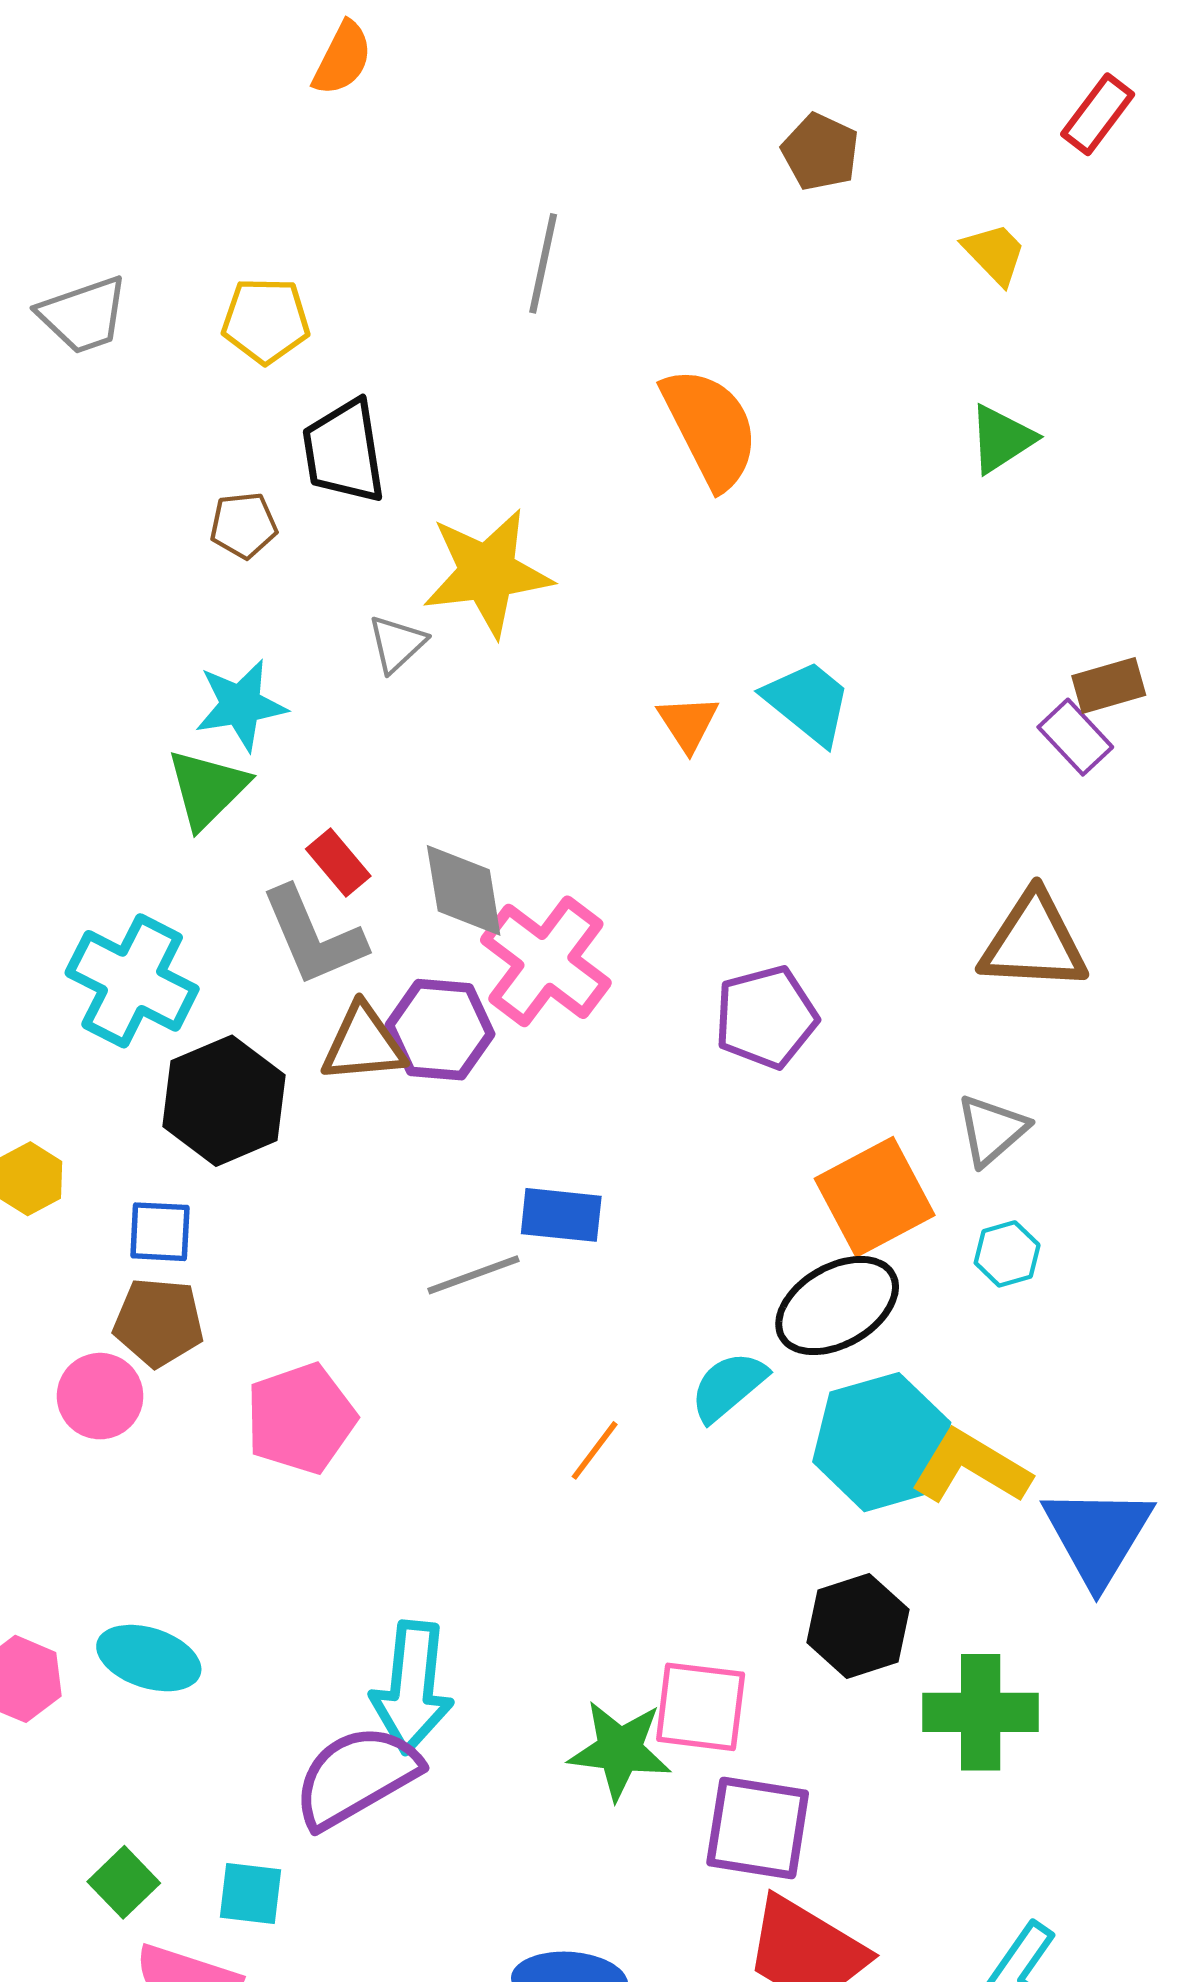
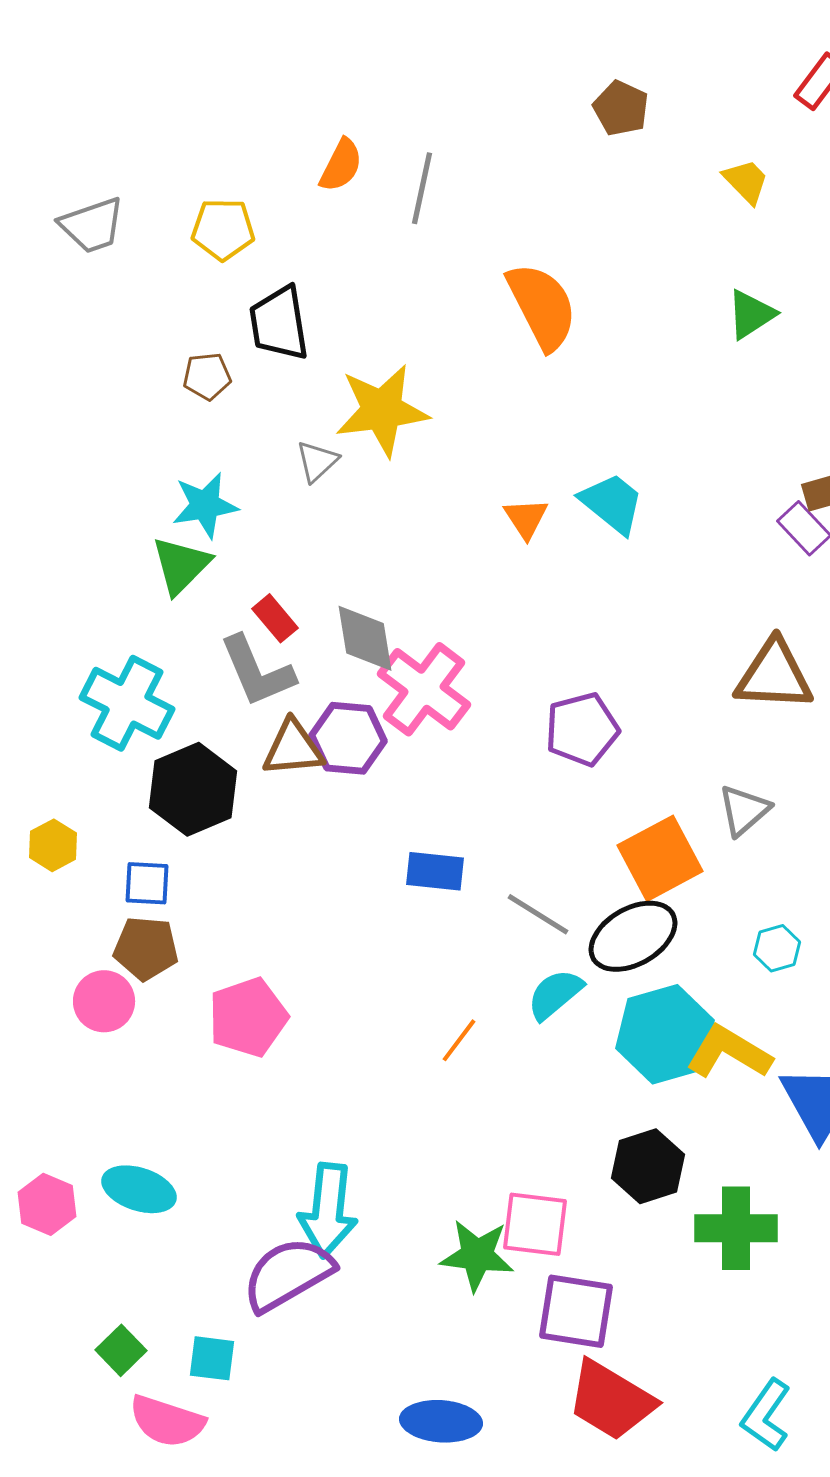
orange semicircle: (342, 59) -> (341, 165), moved
cyan hexagon: (1007, 1254) -> (777, 948), moved
gray line: (473, 1275) -> (538, 914), moved, turned 52

